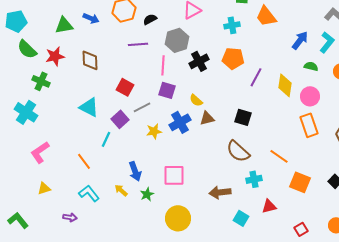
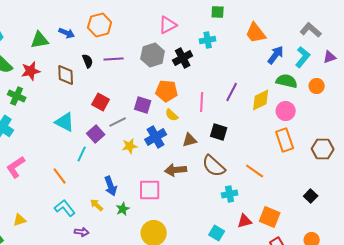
orange trapezoid: (266, 16) -> (256, 33), moved
black semicircle: (150, 19) -> (88, 61), moved, turned 96
orange pentagon: (233, 58) -> (167, 91), moved
black cross: (199, 61) -> (183, 58), moved
pink line: (163, 65) -> (202, 102), moved
green semicircle: (311, 66) -> (287, 81), size x1.5
yellow diamond: (285, 85) -> (261, 100), turned 55
brown triangle: (207, 118) -> (190, 140), moved
orange square: (300, 182) -> (270, 217), moved
yellow triangle: (44, 188) -> (20, 220), moved
brown arrow: (220, 192) -> (176, 170), moved
purple arrow: (70, 217) -> (82, 232), moved

